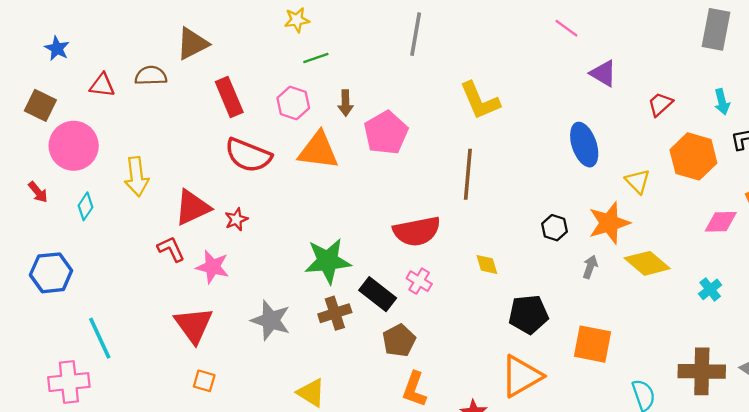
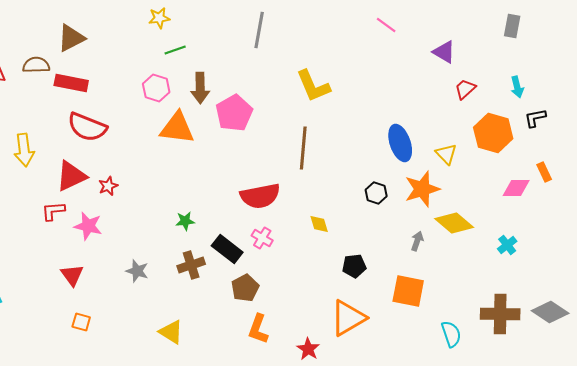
gray rectangle: (716, 29) -> (512, 26), size x0.7
purple triangle: (603, 73) -> (444, 52), moved
red rectangle: (229, 97) -> (71, 83), moved, turned -56
brown arrow: (346, 103) -> (200, 88), size x1.4
blue ellipse: (584, 145) -> (400, 143), moved
red semicircle: (248, 155) -> (87, 127), moved
red L-shape: (171, 249) -> (53, 211), turned -70
green star: (328, 261) -> (185, 221), size x0.5
gray arrow: (590, 267) -> (417, 241), moved
black pentagon: (528, 314) -> (354, 266), size x0.7
gray star: (271, 320) -> (137, 271), size x0.7
red triangle: (194, 325) -> (72, 275), size x0.7

